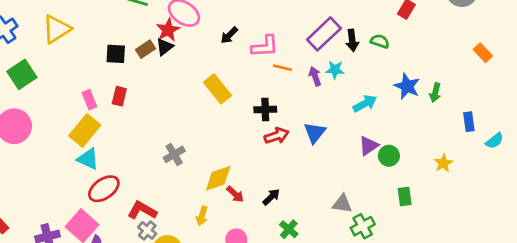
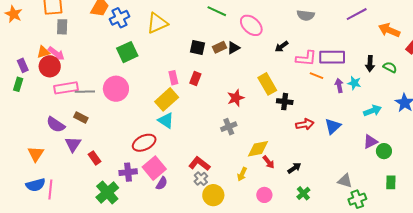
red star: (168, 30) -> (236, 98), moved
purple rectangle: (324, 34) -> (332, 57), moved, turned 35
black cross: (265, 110) -> (285, 102), moved
red ellipse: (104, 189) -> (144, 143), moved

